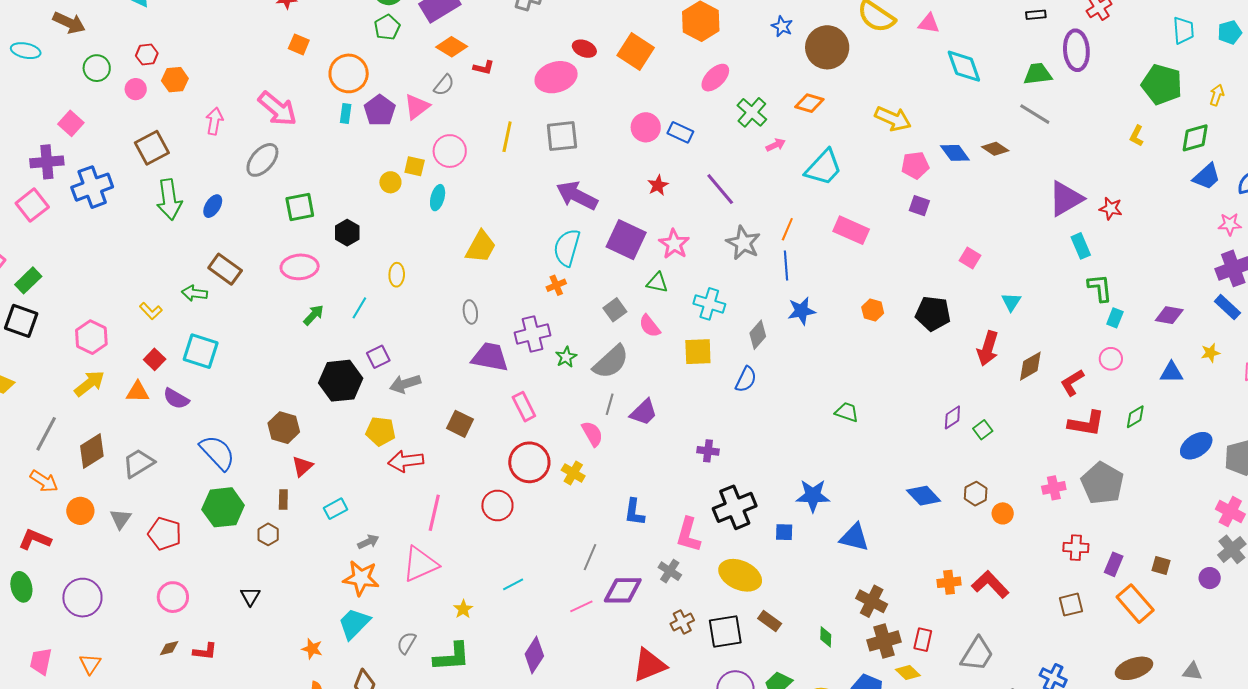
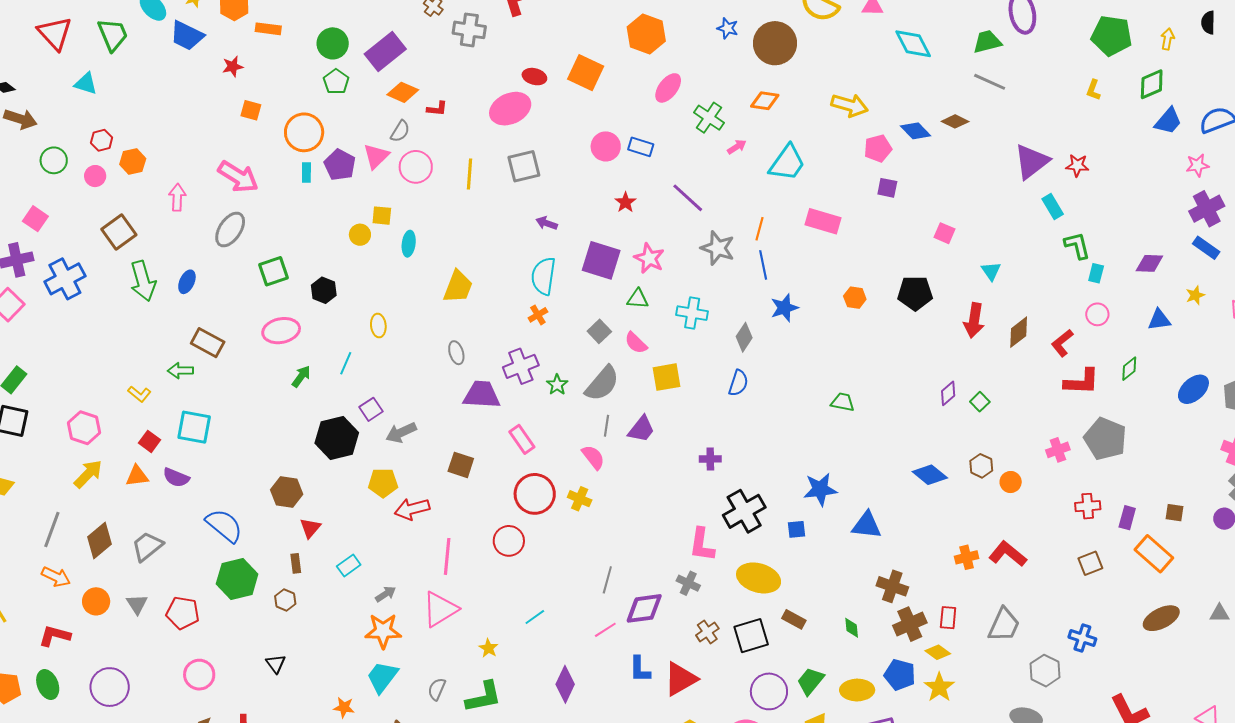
pink circle: (450, 151) -> (416, 167), moved
purple arrow: (577, 196) -> (547, 223), size x0.5
yellow square: (698, 352) -> (667, 377), moved
blue L-shape: (634, 512) -> (640, 669), moved

